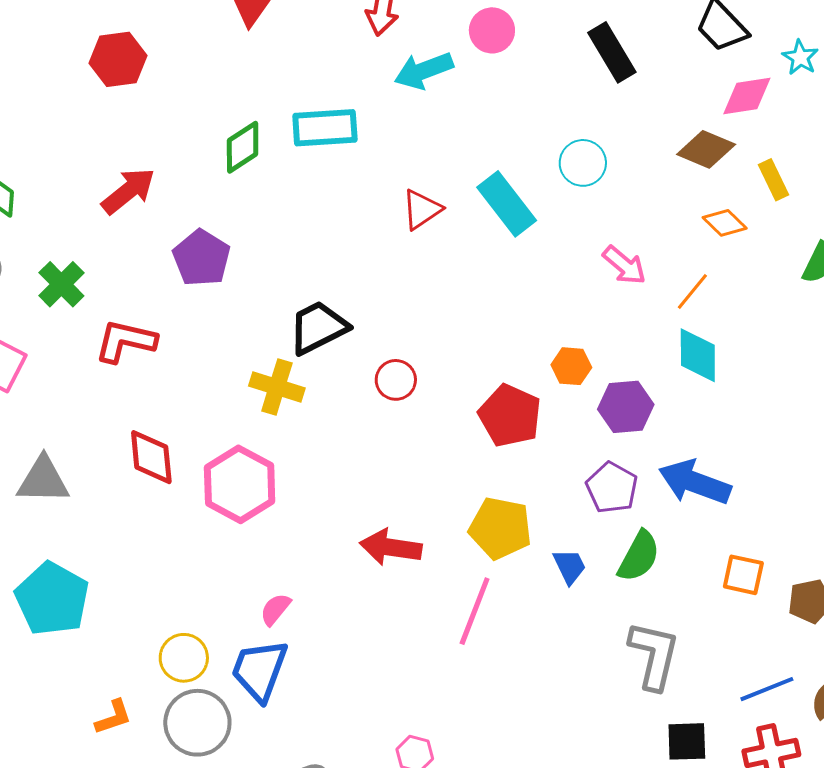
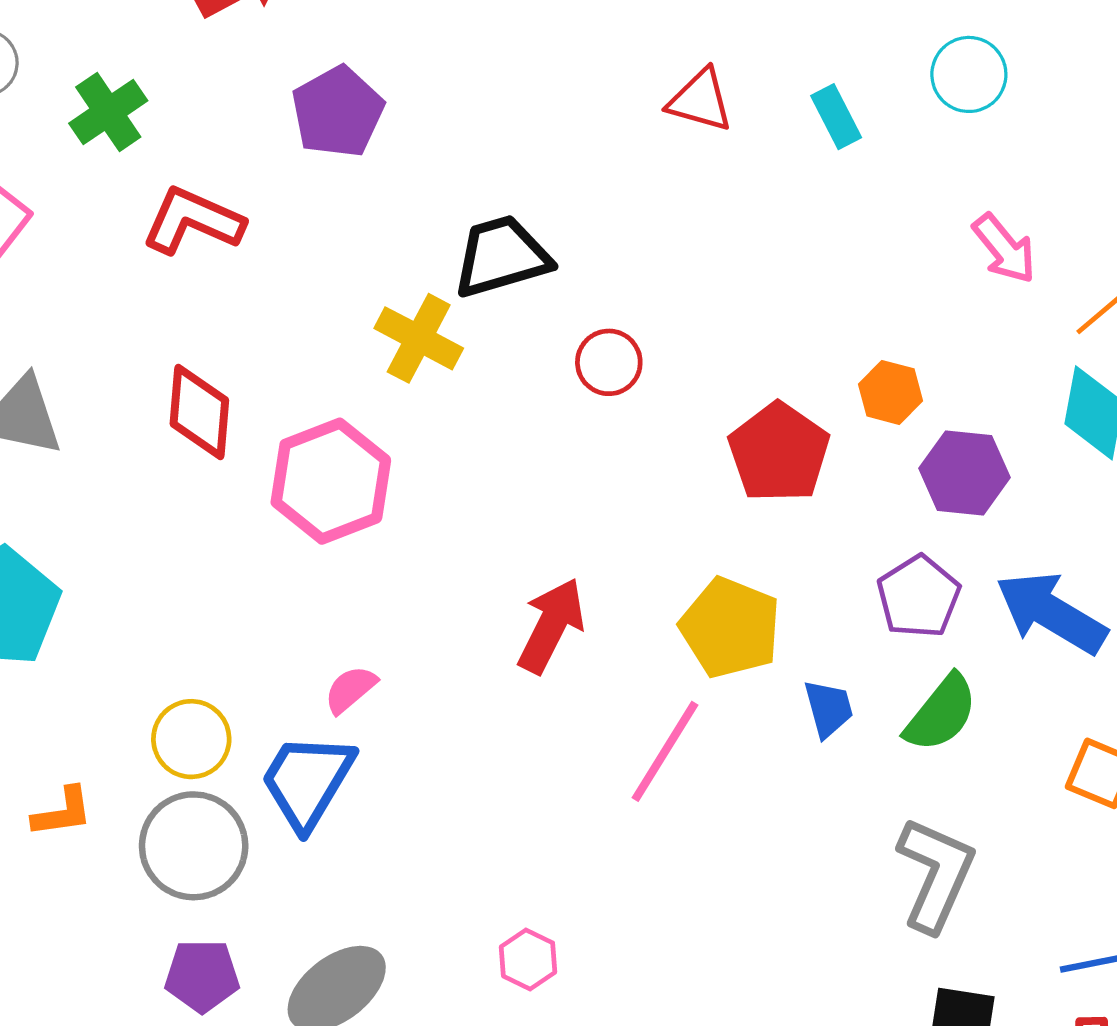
cyan rectangle: (507, 204) -> (836, 117), size x0.6
red triangle: (422, 209) -> (700, 100), turned 39
red arrow: (391, 547) -> (551, 626), turned 98

